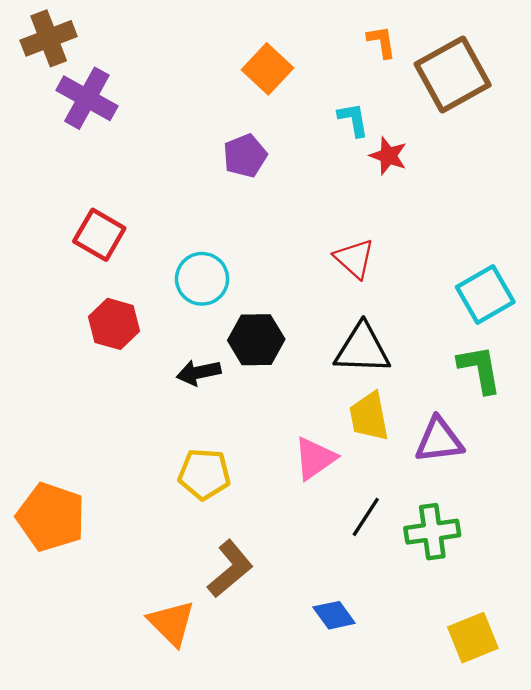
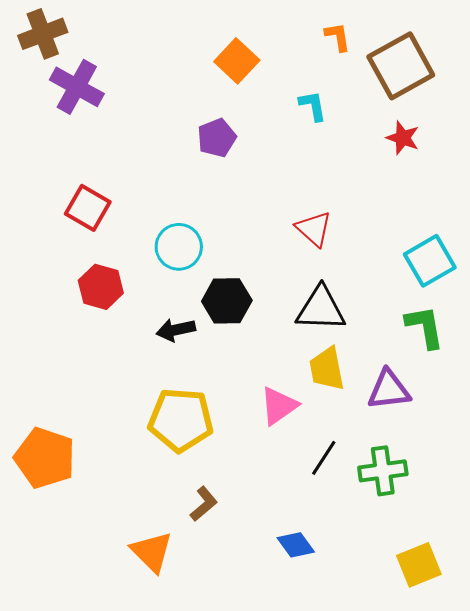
red star: (388, 156) -> (403, 138), moved
yellow pentagon: (204, 474) -> (181, 420), size x1.4
brown L-shape: (230, 569) -> (204, 504), size x0.7

